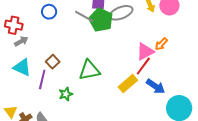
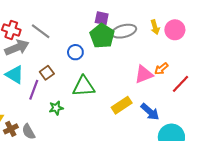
blue circle: (49, 12) -> (75, 52), moved
gray line: (84, 16) -> (41, 31), moved
gray arrow: (21, 41) -> (17, 47), size x1.6
red line: (143, 66) -> (180, 84), moved

